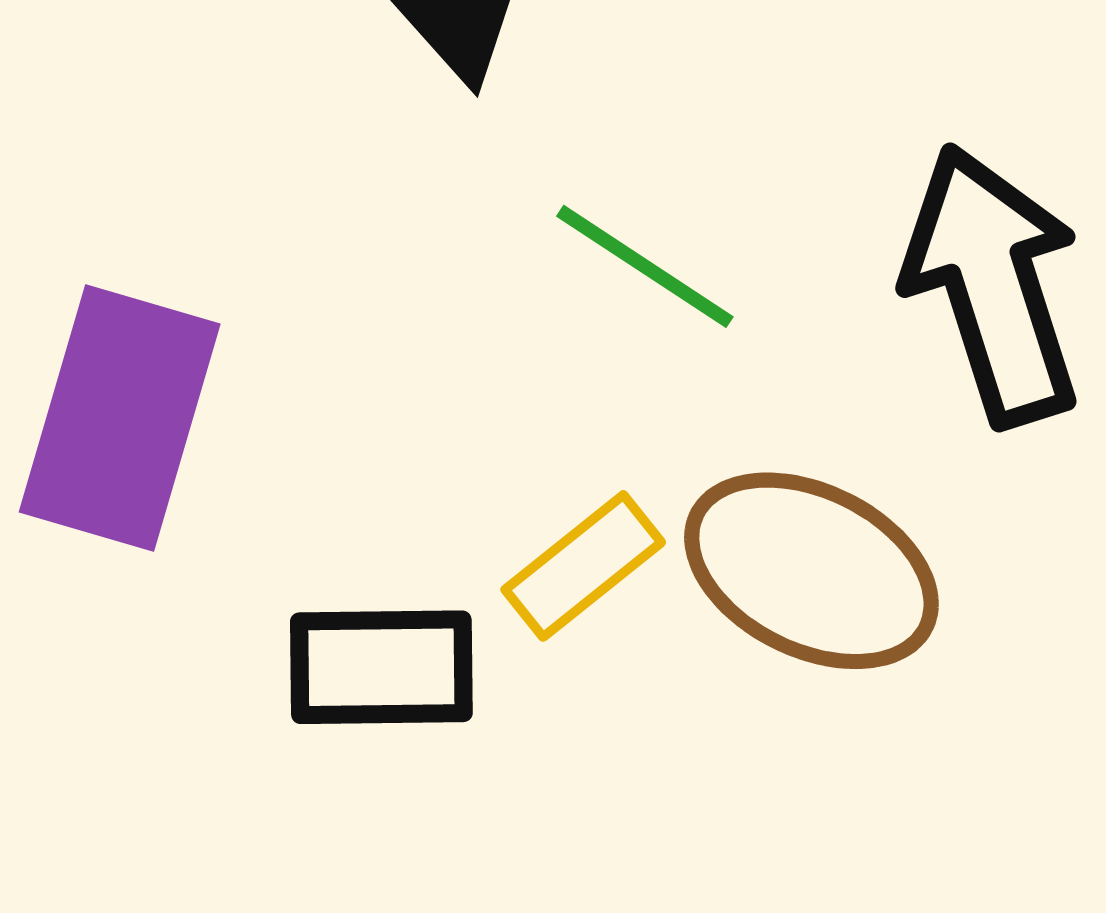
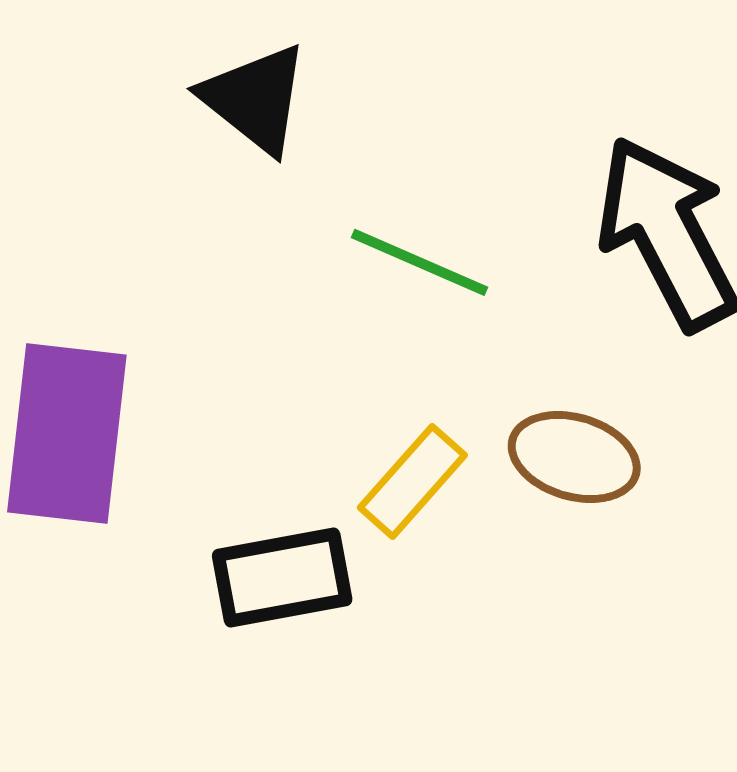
brown ellipse: (811, 571) -> (574, 457), size x0.7

